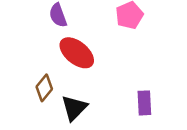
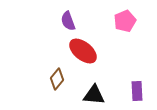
black triangle: (74, 108) -> (94, 95), moved, turned 50

